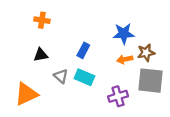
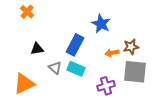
orange cross: (42, 20) -> (27, 12), moved, turned 32
blue star: (124, 34) -> (101, 24), moved, turned 30
blue rectangle: (83, 50) -> (75, 45), size x1.5

